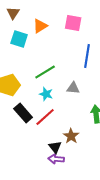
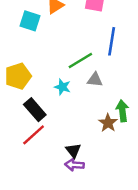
green line: (45, 72) -> (80, 60), moved
red line: (45, 117) -> (34, 135), moved
brown star: (71, 136) -> (108, 123), moved

